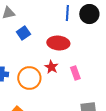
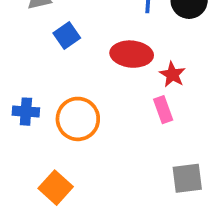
red star: (51, 67) -> (172, 74), moved

